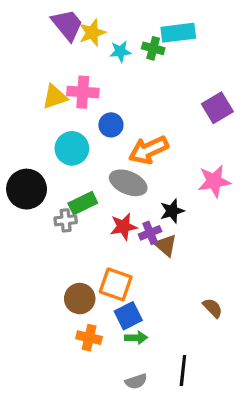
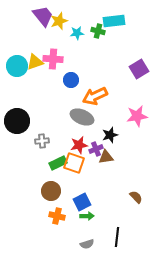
cyan circle: (72, 148) -> (17, 66), moved
green rectangle: (83, 203) -> (58, 163), moved
brown triangle: (166, 245) -> (106, 157), turned -49
orange square: (116, 284) -> (74, 163), moved

